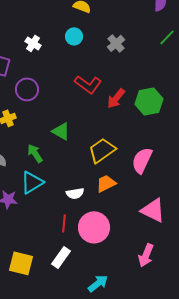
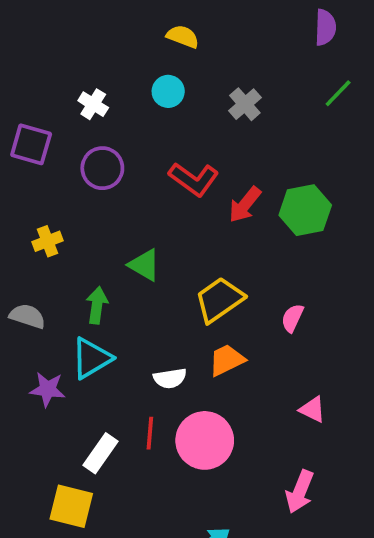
purple circle: (27, 89) -> (102, 168), moved
green arrow: (35, 153) -> (97, 305), turned 42
pink semicircle: (142, 160) -> (292, 318), size x0.6
pink triangle: (153, 210) -> (313, 409), size x0.6
white rectangle: (61, 257) -> (101, 453), moved

